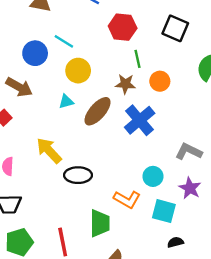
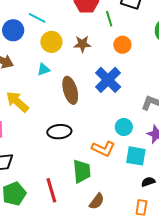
green line: (138, 59) -> (109, 19), moved
brown star: (125, 84) -> (82, 44), moved
brown ellipse: (98, 111) -> (70, 90), moved, turned -52
yellow arrow: (49, 151) -> (17, 102), moved

